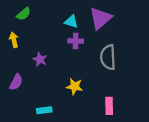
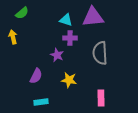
purple triangle: (100, 18) -> (93, 17), turned 35
purple star: (40, 59) -> (57, 55), moved
purple semicircle: (16, 82) -> (36, 76), moved

